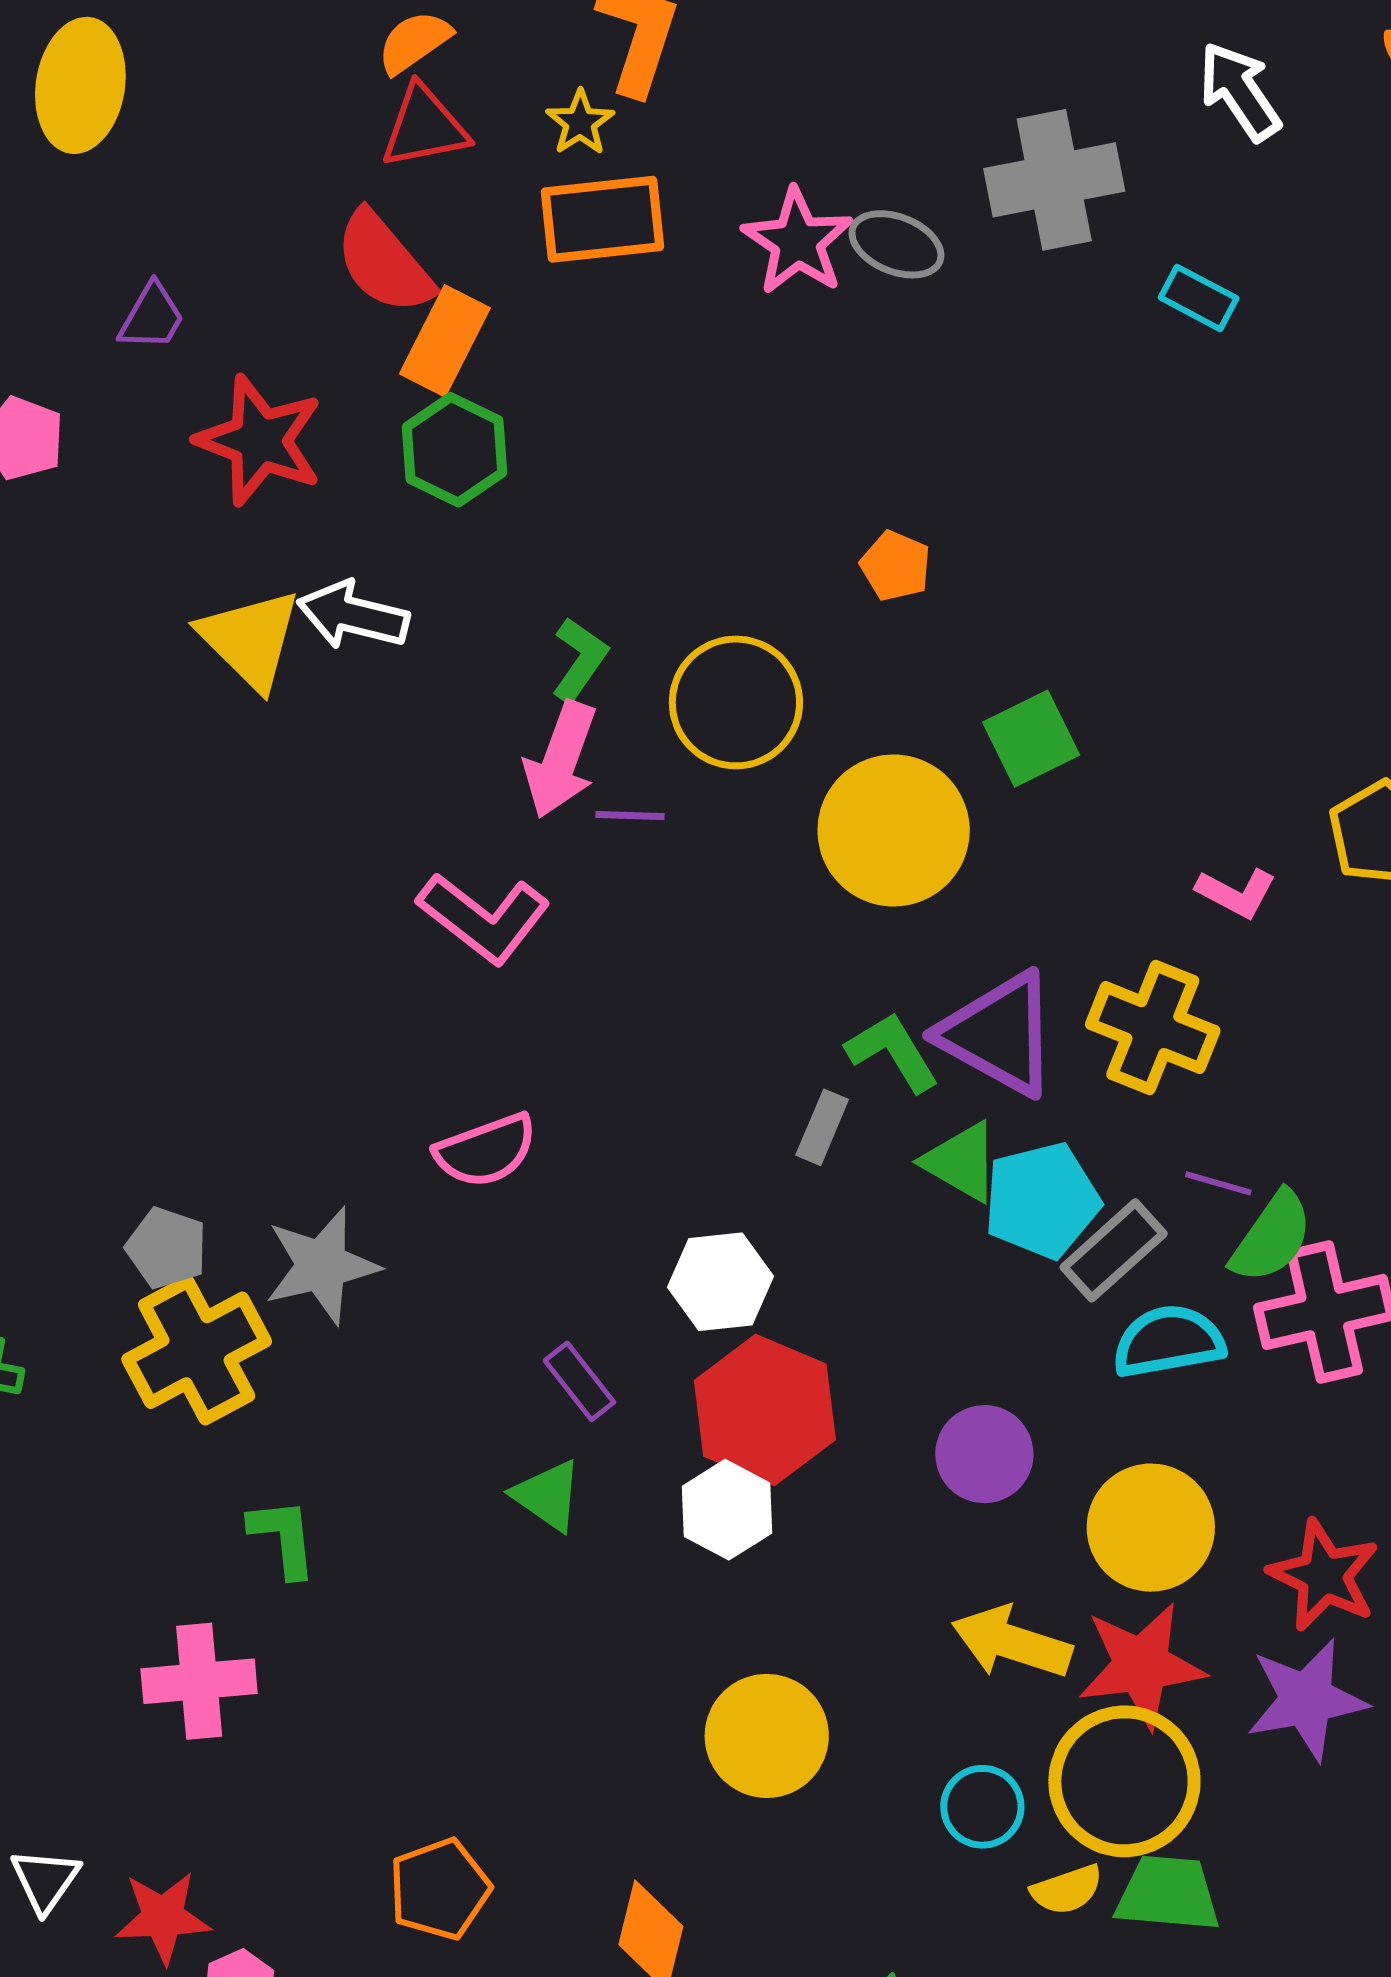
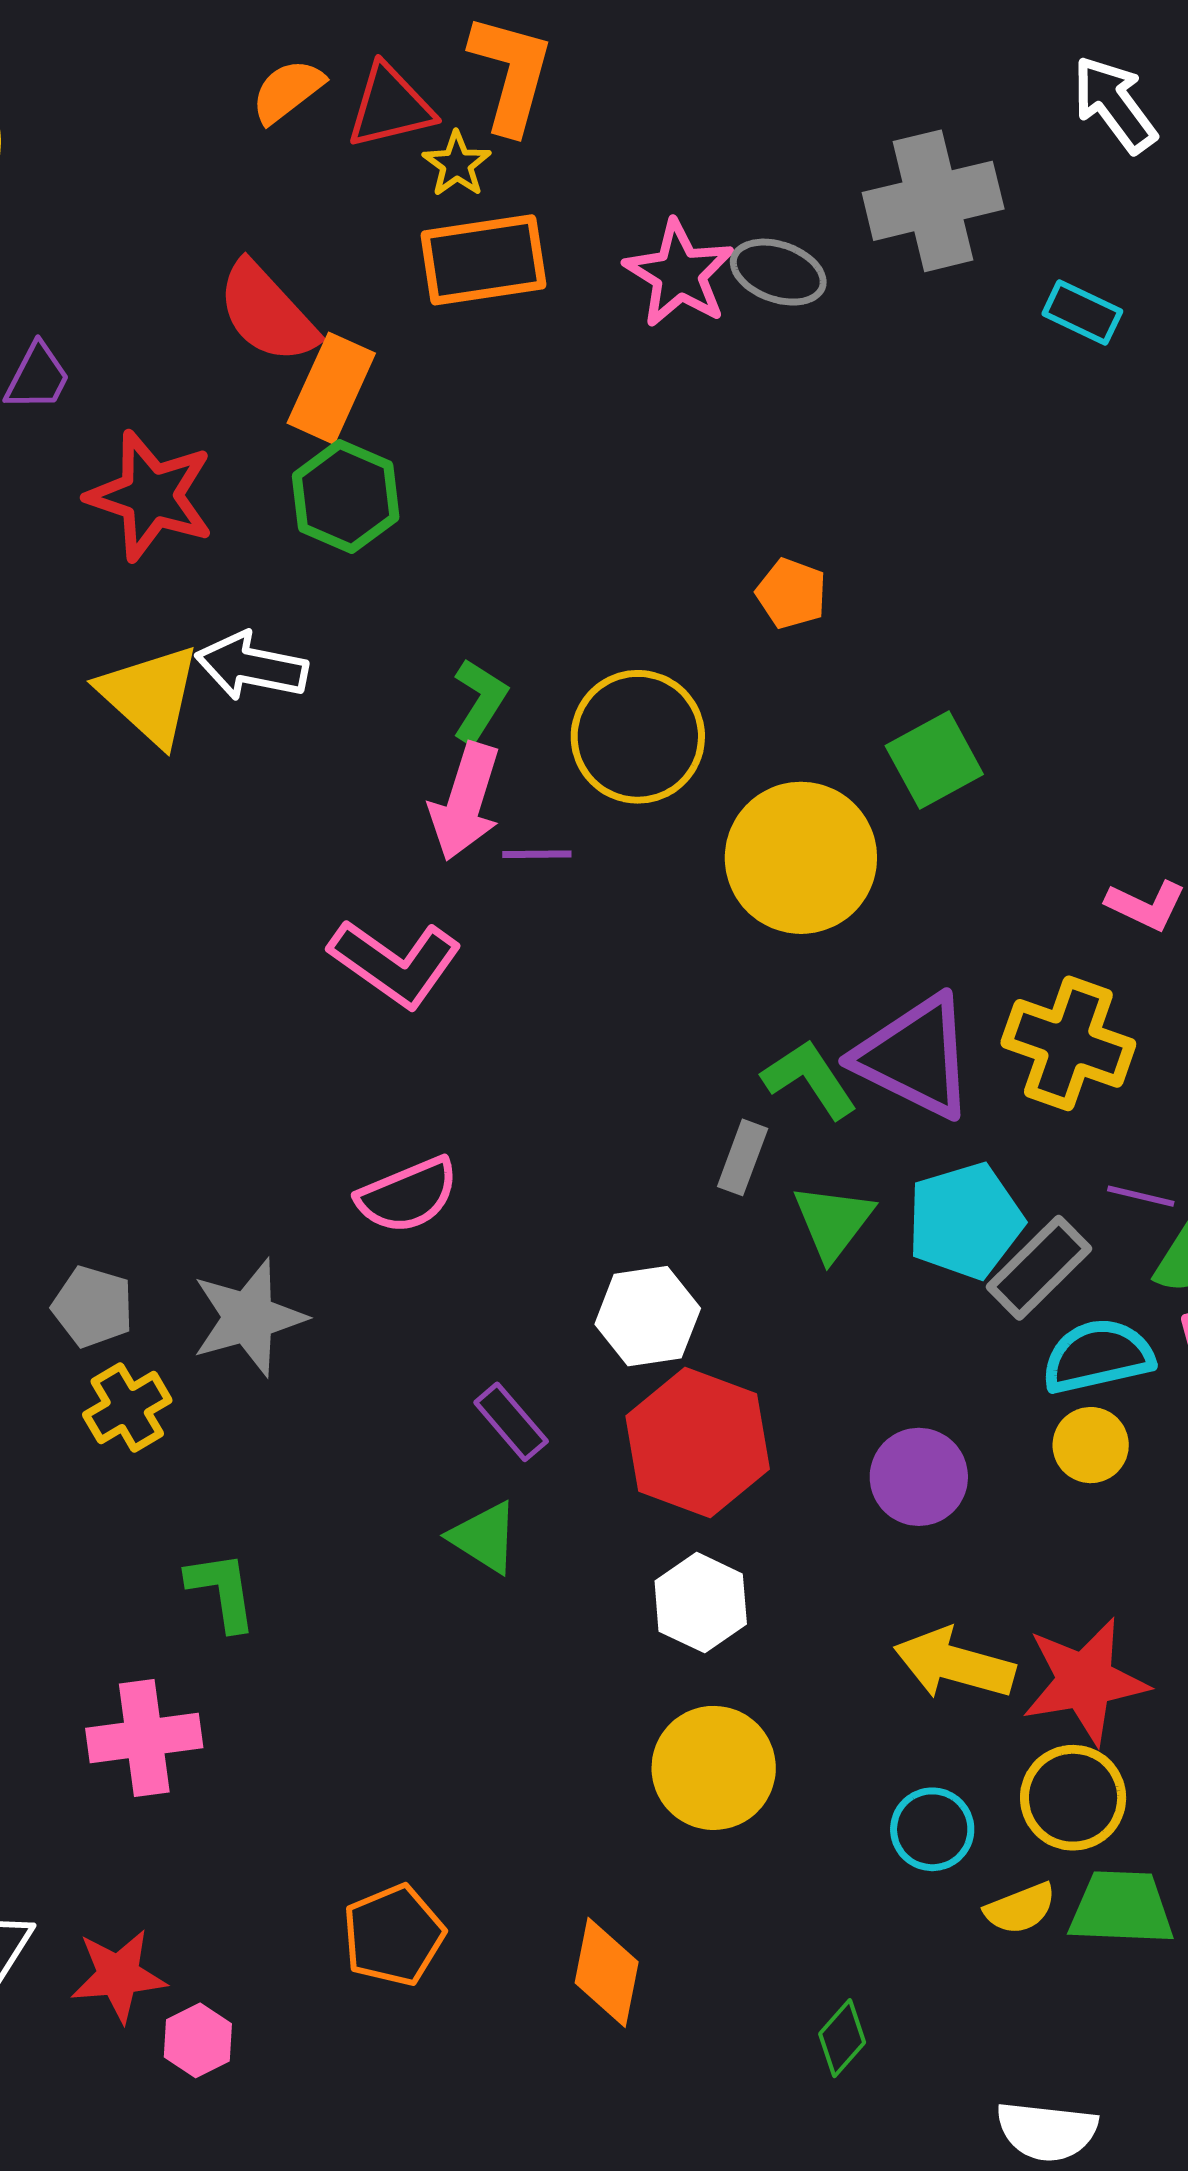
red triangle: (424, 127) -> (390, 107), moved
green triangle: (961, 1162) -> (833, 1222), moved, turned 40
yellow cross: (197, 1350) -> (127, 1408), size x0.6
white hexagon: (727, 1510) -> (701, 1603), moved
yellow circle: (1151, 1528) -> (1091, 1445), moved, size x0.6
yellow circle: (1124, 1781) -> (1073, 1798), size x0.7

